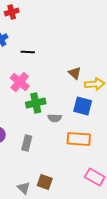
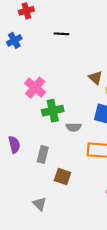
black line: (28, 52) -> (61, 34), moved
brown square: (45, 182) -> (63, 176), moved

